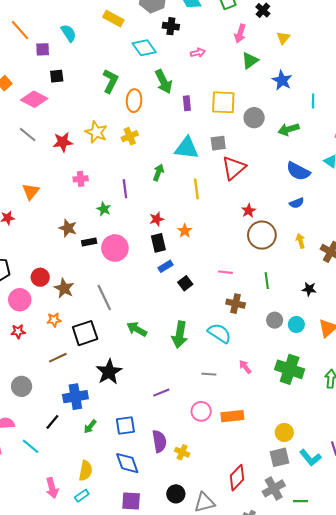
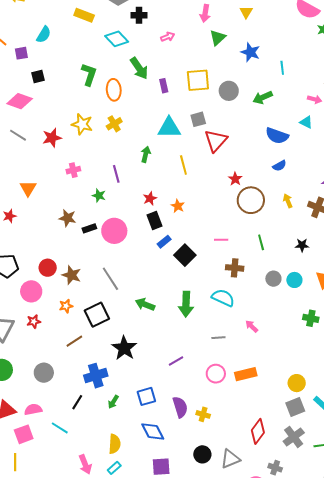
cyan semicircle: (69, 33) -> (44, 35), turned 72
black square: (185, 283) -> (185, 255), size x1.5
green cross: (290, 369) -> (311, 318), moved, size x0.6

